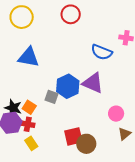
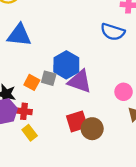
blue semicircle: (102, 52) -> (113, 32), moved
purple triangle: (93, 83) -> (80, 81), moved
orange square: (29, 107) -> (32, 82), moved

